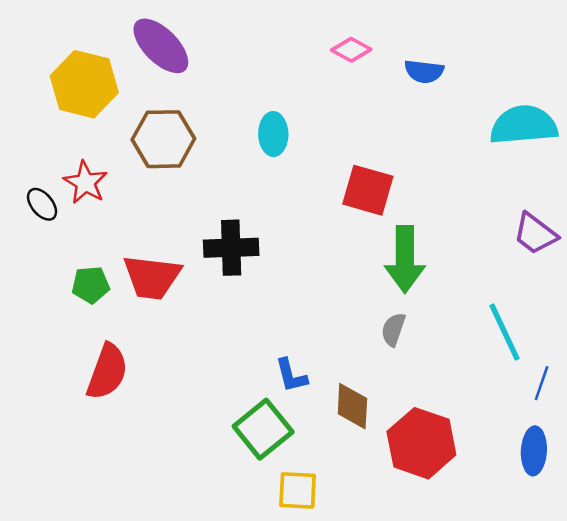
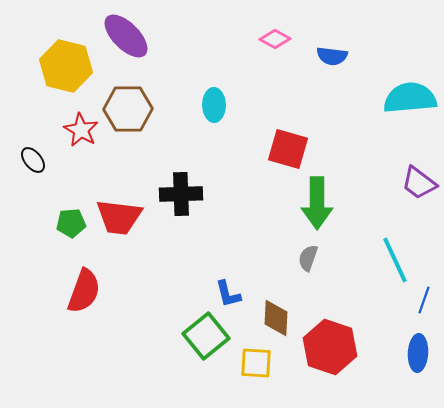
red star: (85, 183) -> (81, 130), moved
yellow square: (298, 490) -> (256, 363), moved

